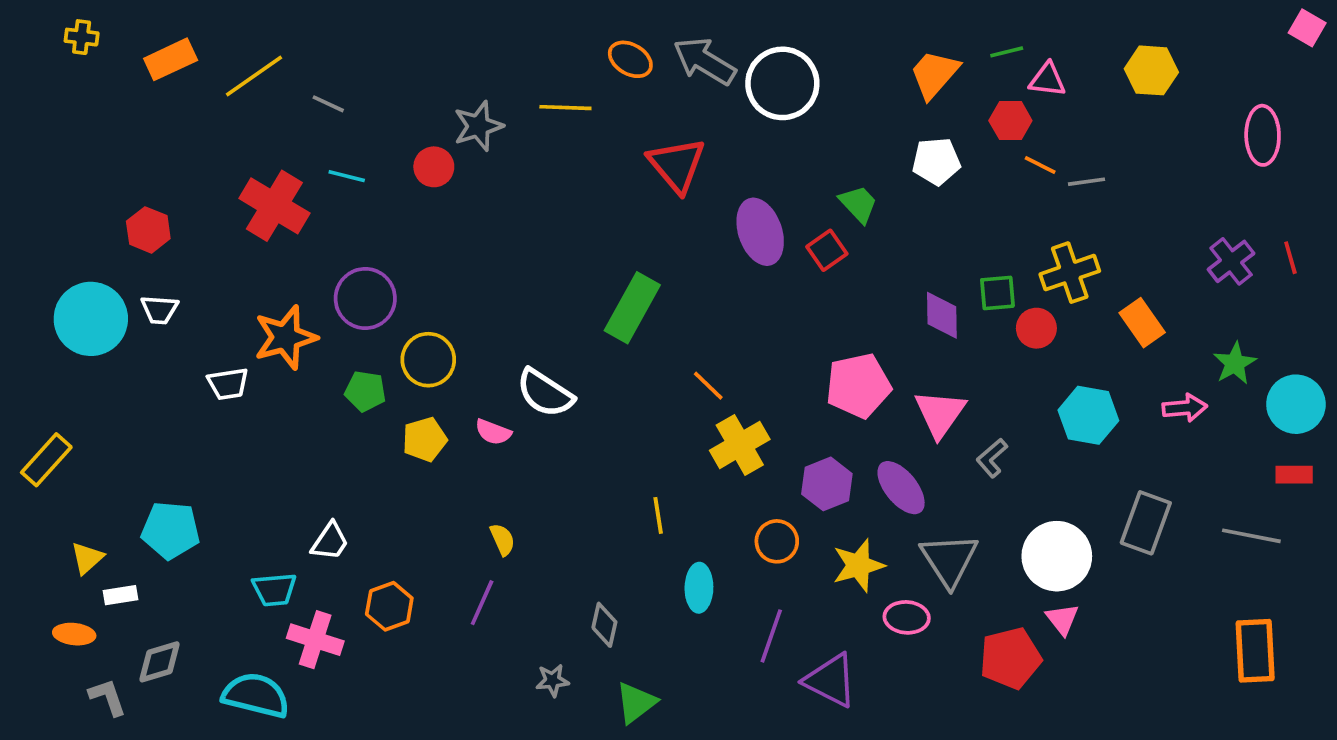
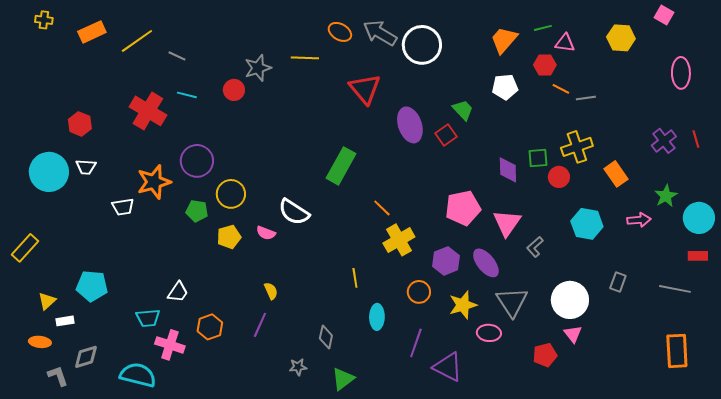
pink square: (1307, 28) -> (664, 15), moved
gray rectangle: (1146, 523) -> (618, 282), size x0.6
red pentagon: (1010, 658) -> (545, 355), size x0.7

